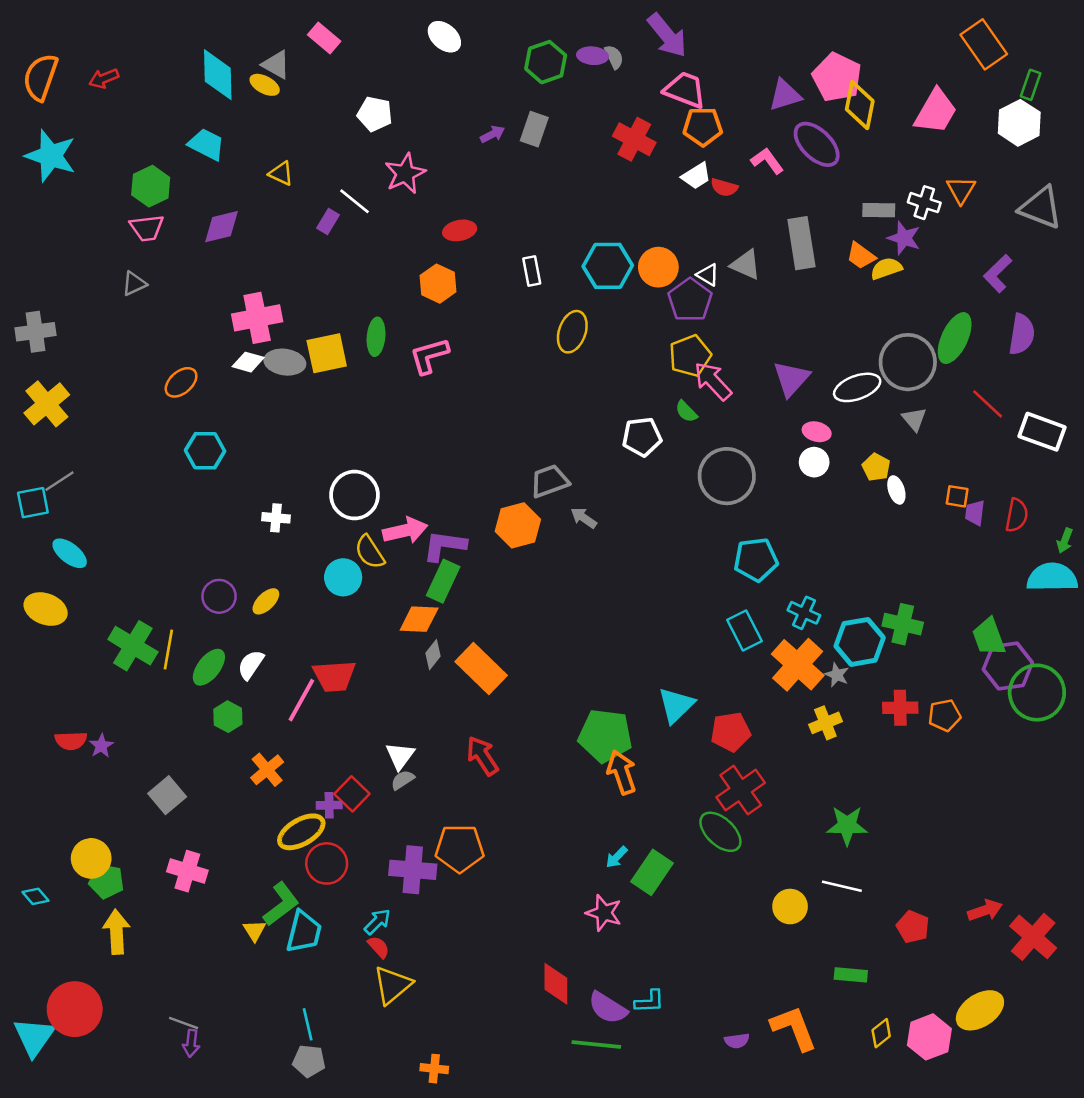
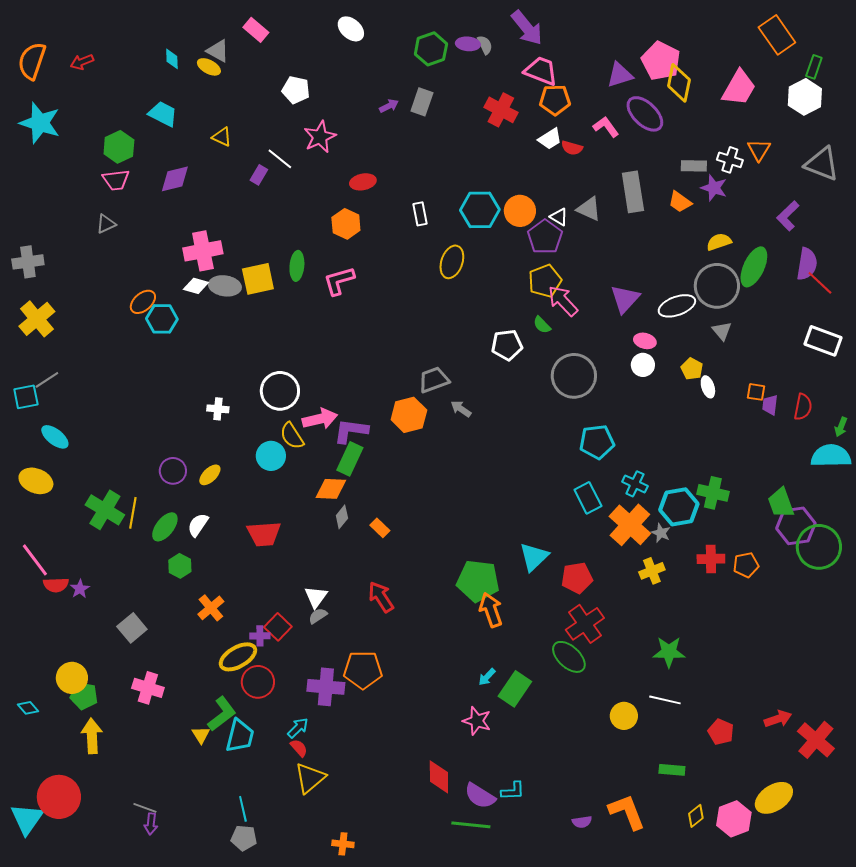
cyan diamond: (218, 75) -> (172, 59), size x0.5
yellow semicircle: (886, 268) -> (719, 242), moved
red line: (988, 404) -> (820, 283), moved
cyan hexagon: (205, 451) -> (162, 319), moved
orange rectangle: (481, 668) -> (380, 528), size x0.5
pink line: (301, 700) -> (35, 560), moved, turned -66

